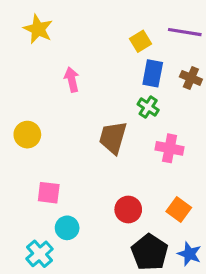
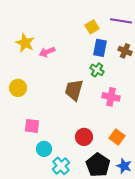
yellow star: (38, 29) -> (25, 43), moved
pink arrow: (72, 80) -> (47, 52), turned -98
cyan cross: (40, 254) -> (61, 166), moved

